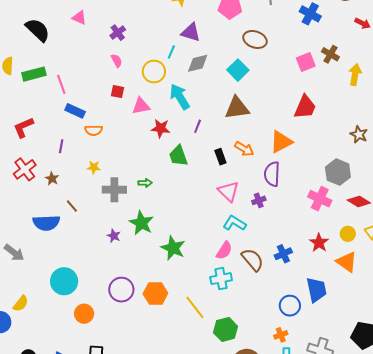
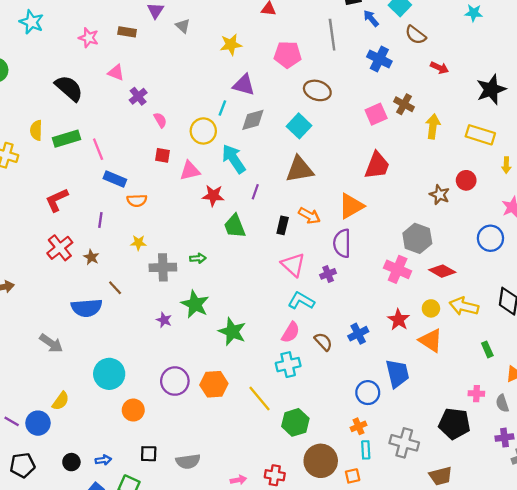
purple cross: (118, 33) -> (138, 96), moved
black rectangle: (220, 157) -> (283, 225), turned 35
brown semicircle: (253, 260) -> (323, 342), size x0.7

